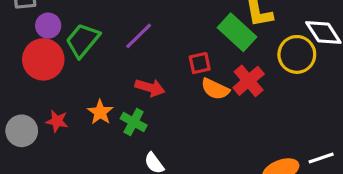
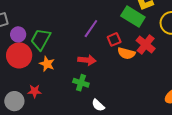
purple line: (139, 36) -> (91, 29), moved
orange star: (100, 112) -> (47, 64), moved

